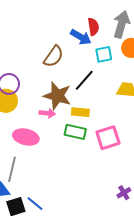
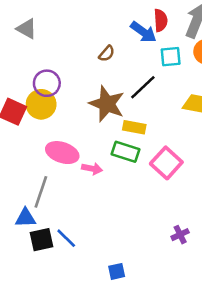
brown semicircle: (54, 56) -> (107, 54), size x0.6
pink arrow: (47, 113) -> (92, 169), moved
pink square: (108, 138) -> (166, 163), turned -35

